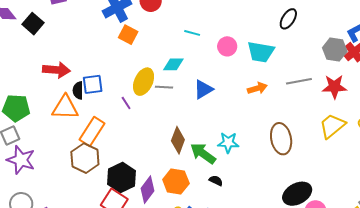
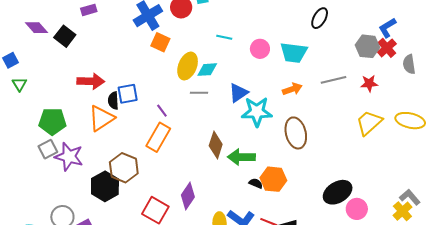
yellow ellipse: (144, 82) -> (188, 66), moved
red star: (334, 87) -> (369, 83), size x0.7
orange triangle: (65, 107) -> (101, 118), turned -32
orange rectangle: (92, 132) -> (158, 137), moved
brown ellipse: (281, 139) -> (296, 133), moved
cyan star: (228, 143) -> (257, 112), moved, size x1.4
green arrow: (203, 153) -> (241, 157), turned -32
purple star: (21, 160) -> (69, 157), moved
black hexagon: (121, 177) -> (105, 186), moved
orange hexagon: (176, 182) -> (273, 179), moved

